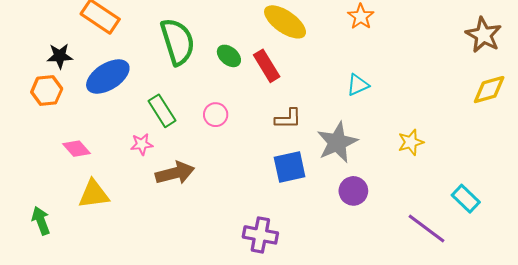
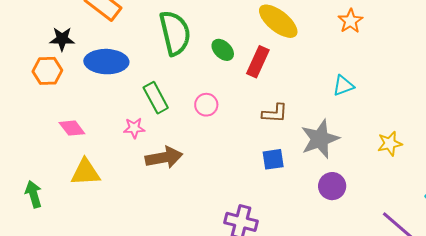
red rectangle: (267, 66) -> (258, 62), turned 52
blue ellipse: (108, 77) -> (106, 62), turned 30
blue square: (290, 167) -> (273, 159), size x0.7

